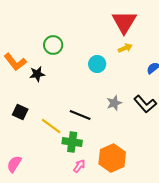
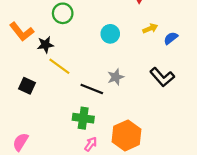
yellow arrow: (125, 48) -> (150, 28), moved
gray star: (114, 103) -> (116, 77), moved
yellow line: (51, 126) -> (59, 66), moved

